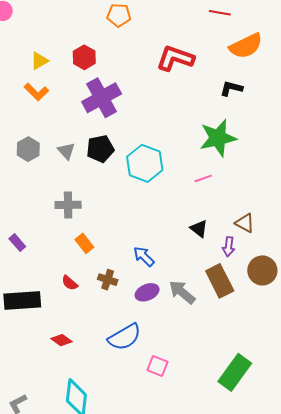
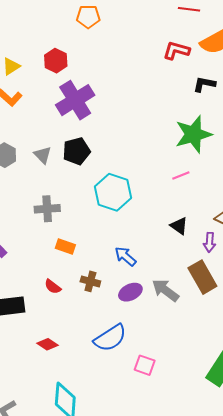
red L-shape: (175, 58) -> (176, 50), moved, size x0.7
cyan hexagon: (145, 163) -> (113, 192), moved
orange rectangle: (84, 243) -> (65, 246), turned -30

